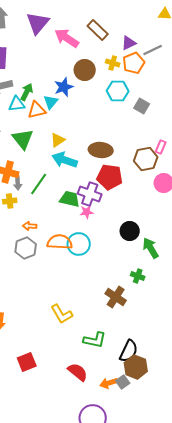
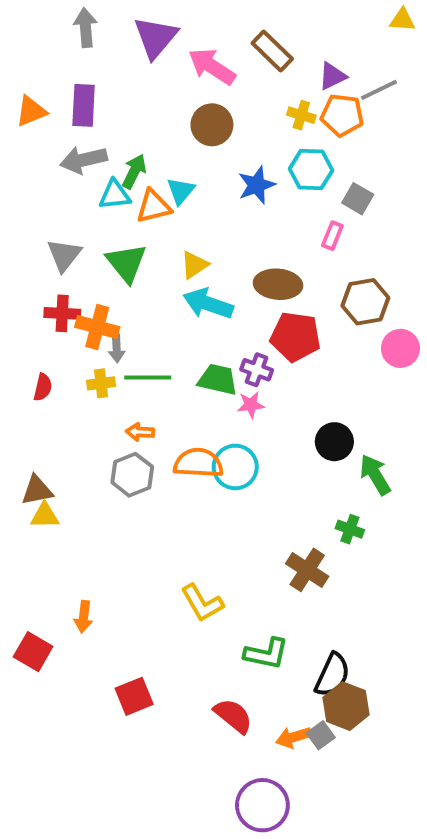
orange pentagon: (134, 63) -> (342, 115), turned 30
brown circle: (85, 70) -> (212, 125), moved
blue star: (64, 87) -> (257, 185), moved
pink rectangle: (161, 147) -> (332, 236), moved
green line: (39, 184) -> (148, 378), moved, turned 55
purple cross: (90, 194) -> (257, 370), size x0.7

